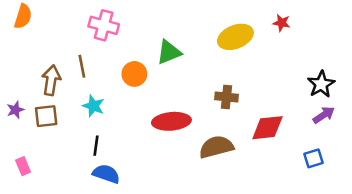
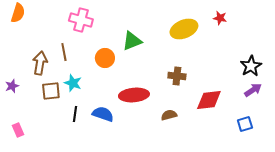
brown square: (46, 116) -> (51, 91), moved
brown semicircle: (216, 147) -> (169, 115), size x0.6
blue semicircle: (106, 174) -> (103, 114), moved

